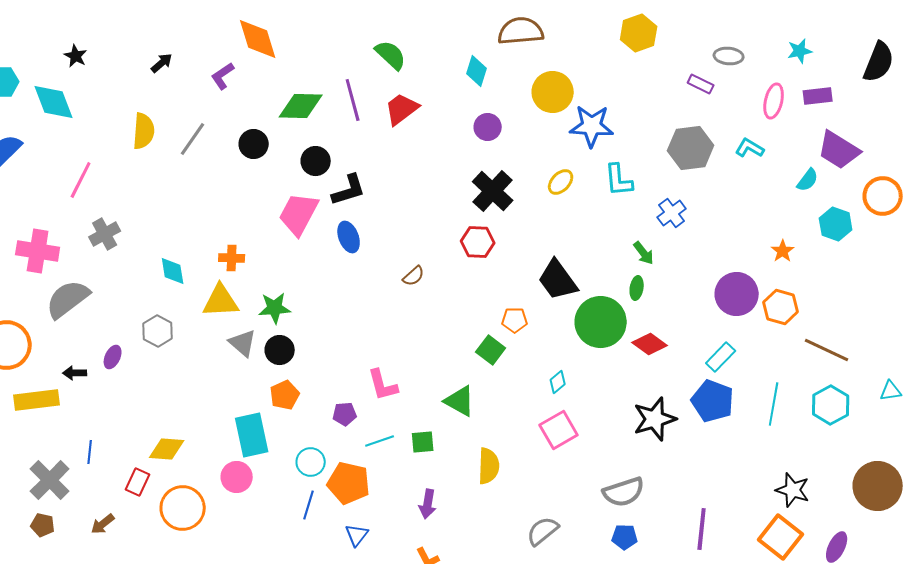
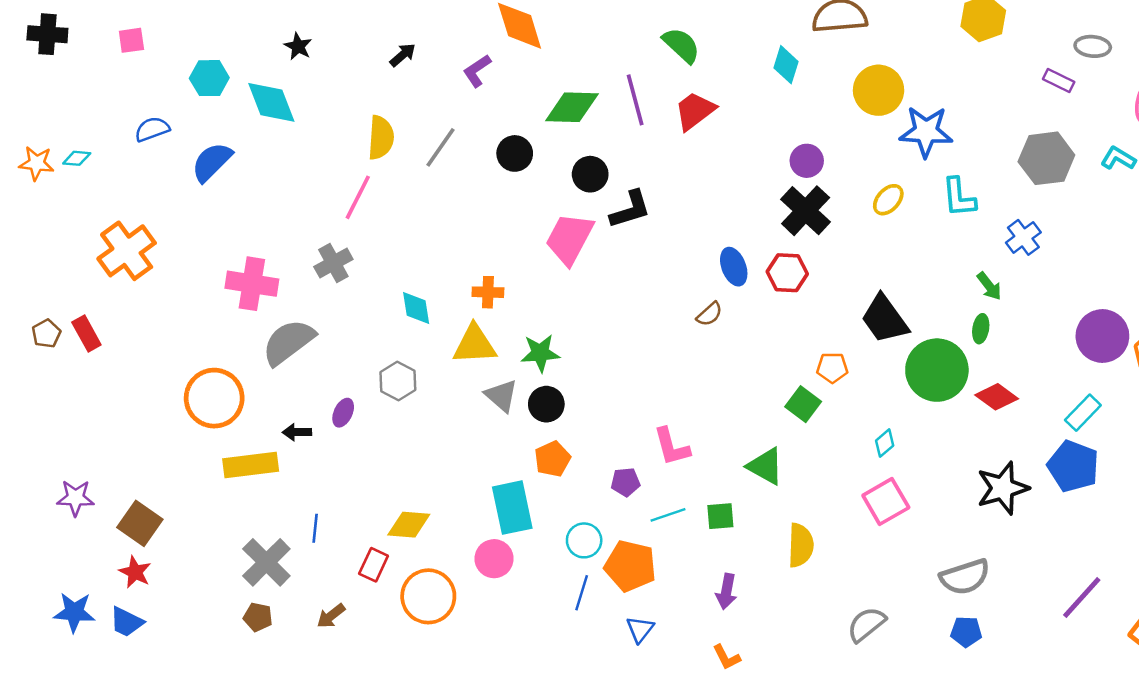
purple circle: (488, 127) -> (807, 161), moved
pink line: (81, 180) -> (358, 197), moved
blue ellipse: (349, 237) -> (734, 267), moved
purple line: (702, 529) -> (1082, 598), moved, turned 36

